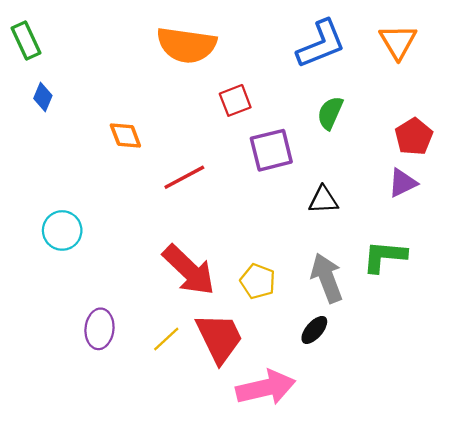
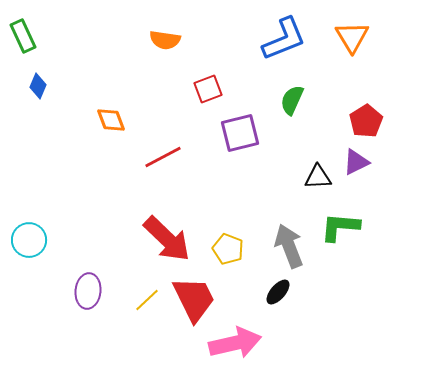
orange semicircle: (187, 45) -> (165, 40), size x0.6
black triangle: (323, 200) -> (318, 177), moved
cyan circle: (62, 230) -> (29, 240), moved

